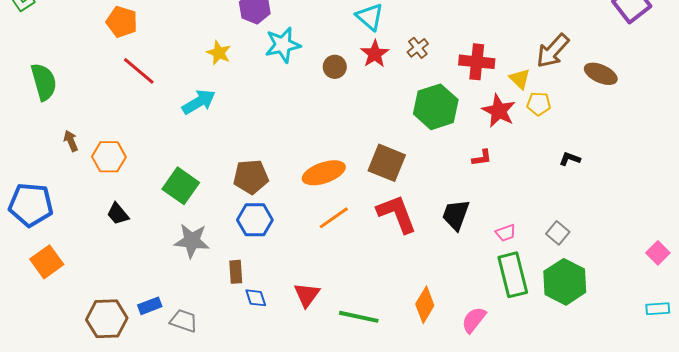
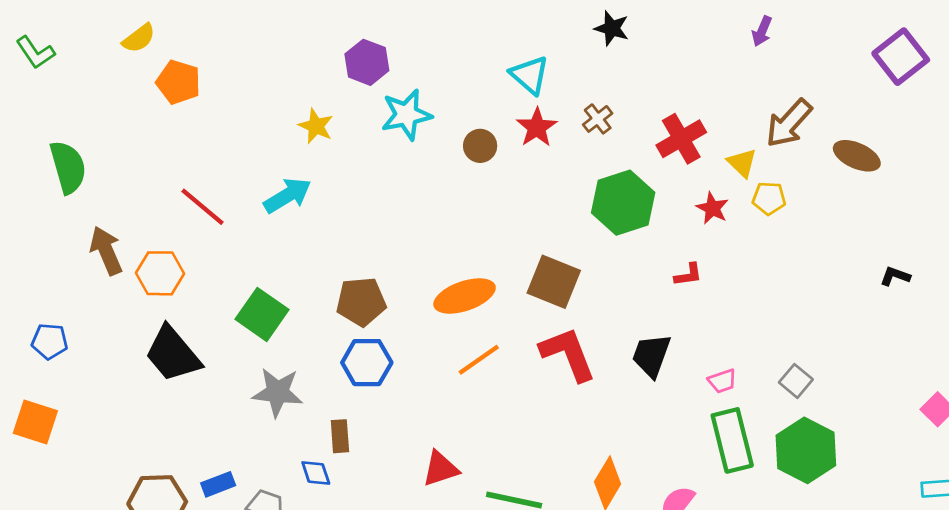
red cross: (477, 62) -> (681, 139), turned -36
red line: (139, 71) -> (203, 207), moved
red star: (499, 111) -> (712, 208), size x0.7
brown arrow: (71, 141) -> (106, 251), size x1.6
black L-shape: (570, 159) -> (895, 276), moved
blue pentagon: (31, 205) -> (50, 341), size x0.6
black trapezoid: (118, 214) -> (173, 354), size x1.8
orange square: (47, 262) -> (35, 422), moved, turned -36
red triangle: (307, 295) -> (440, 469), turned 36
blue diamond: (256, 298) -> (316, 473), moved

